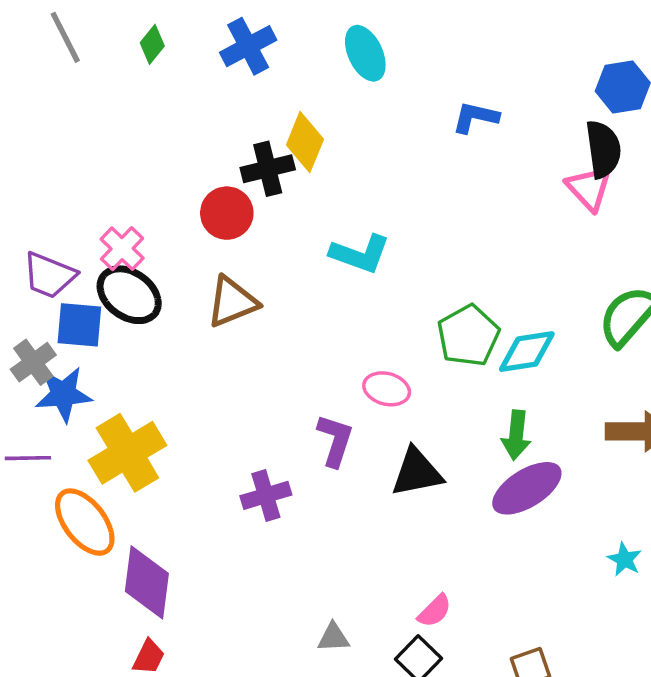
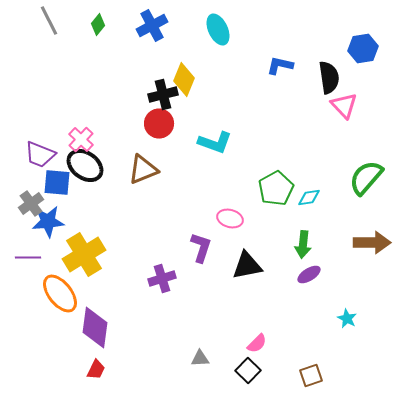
black semicircle: (603, 149) -> (329, 78), moved
red circle: (227, 213) -> (159, 124), moved
cyan diamond: (527, 352) -> (309, 198), size x0.7
purple ellipse: (527, 488) -> (309, 274), size x0.6
cyan star: (625, 559) -> (347, 318), moved

